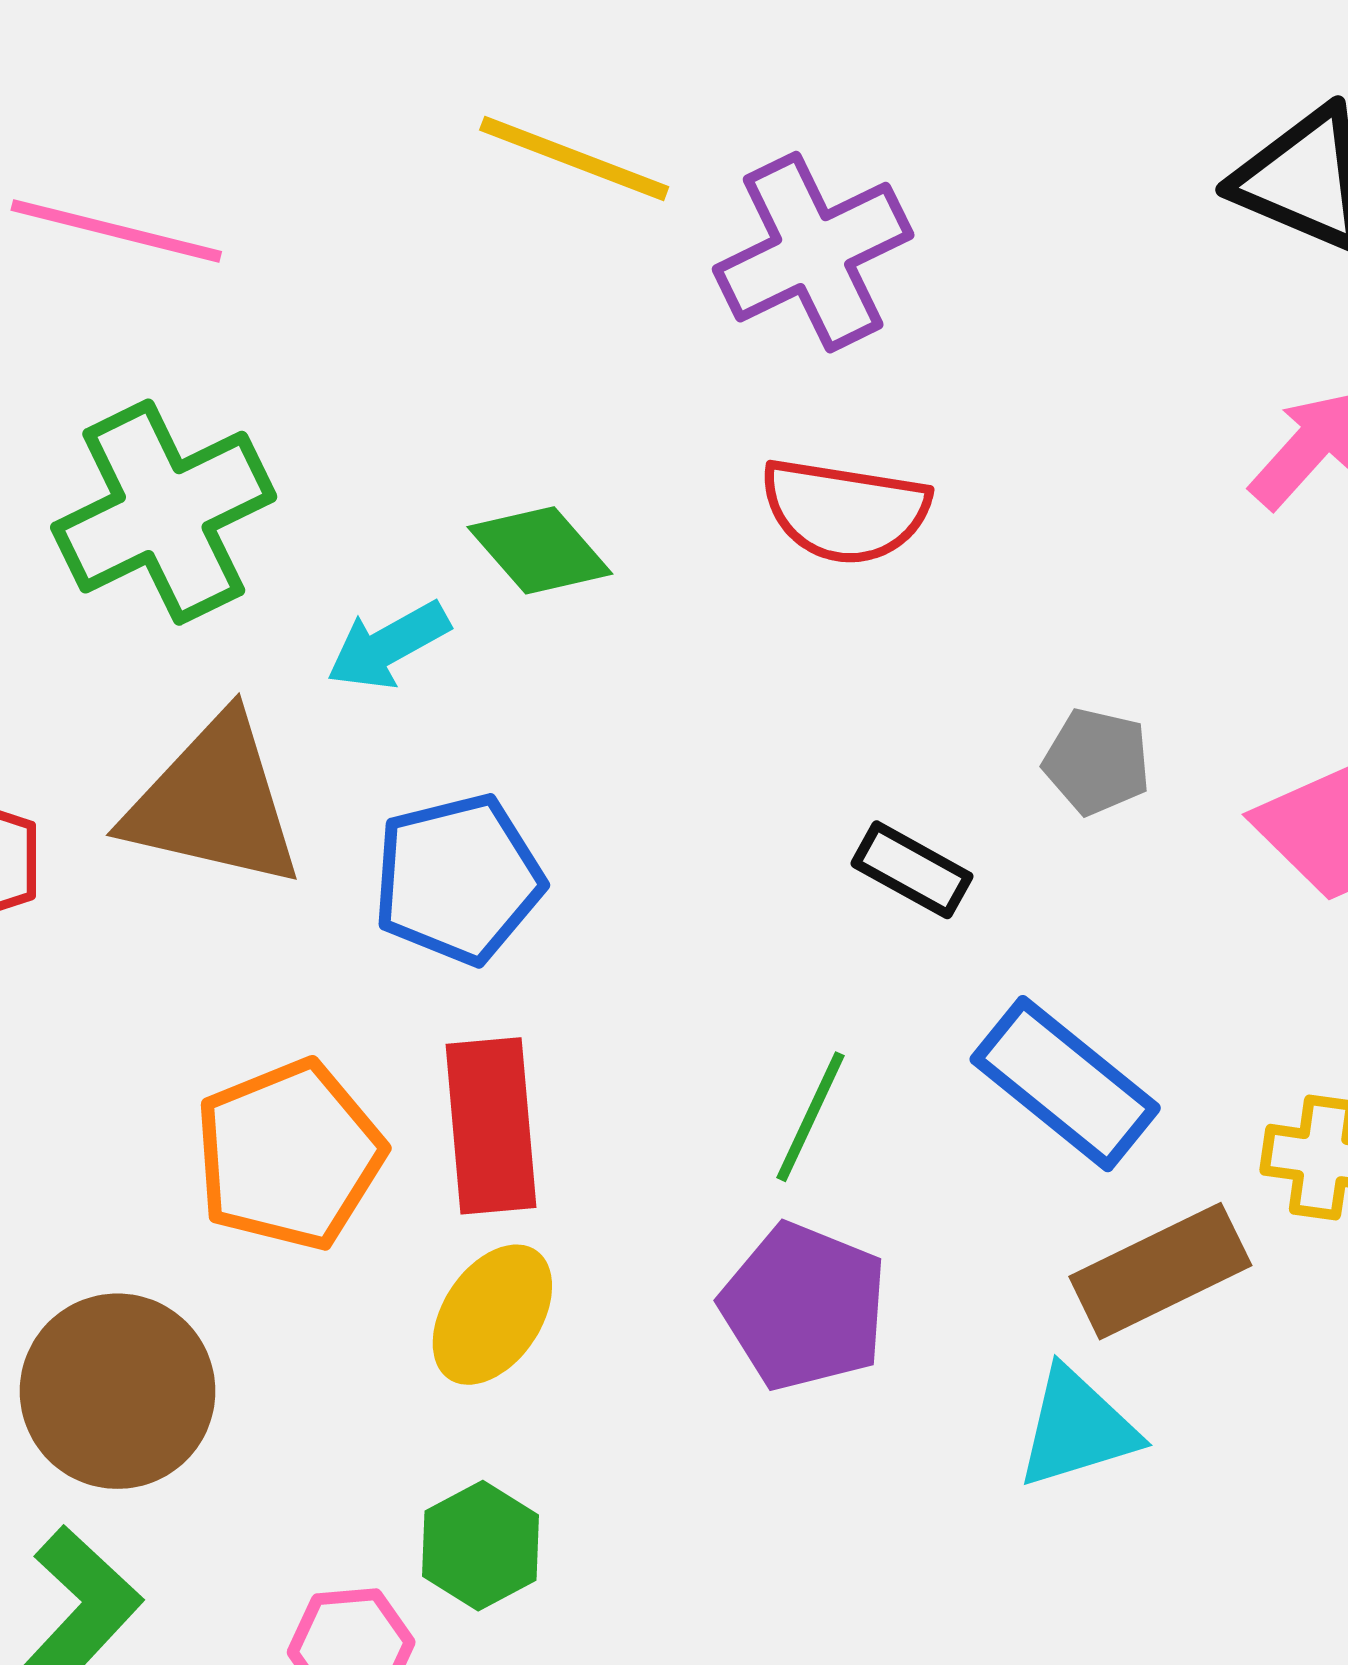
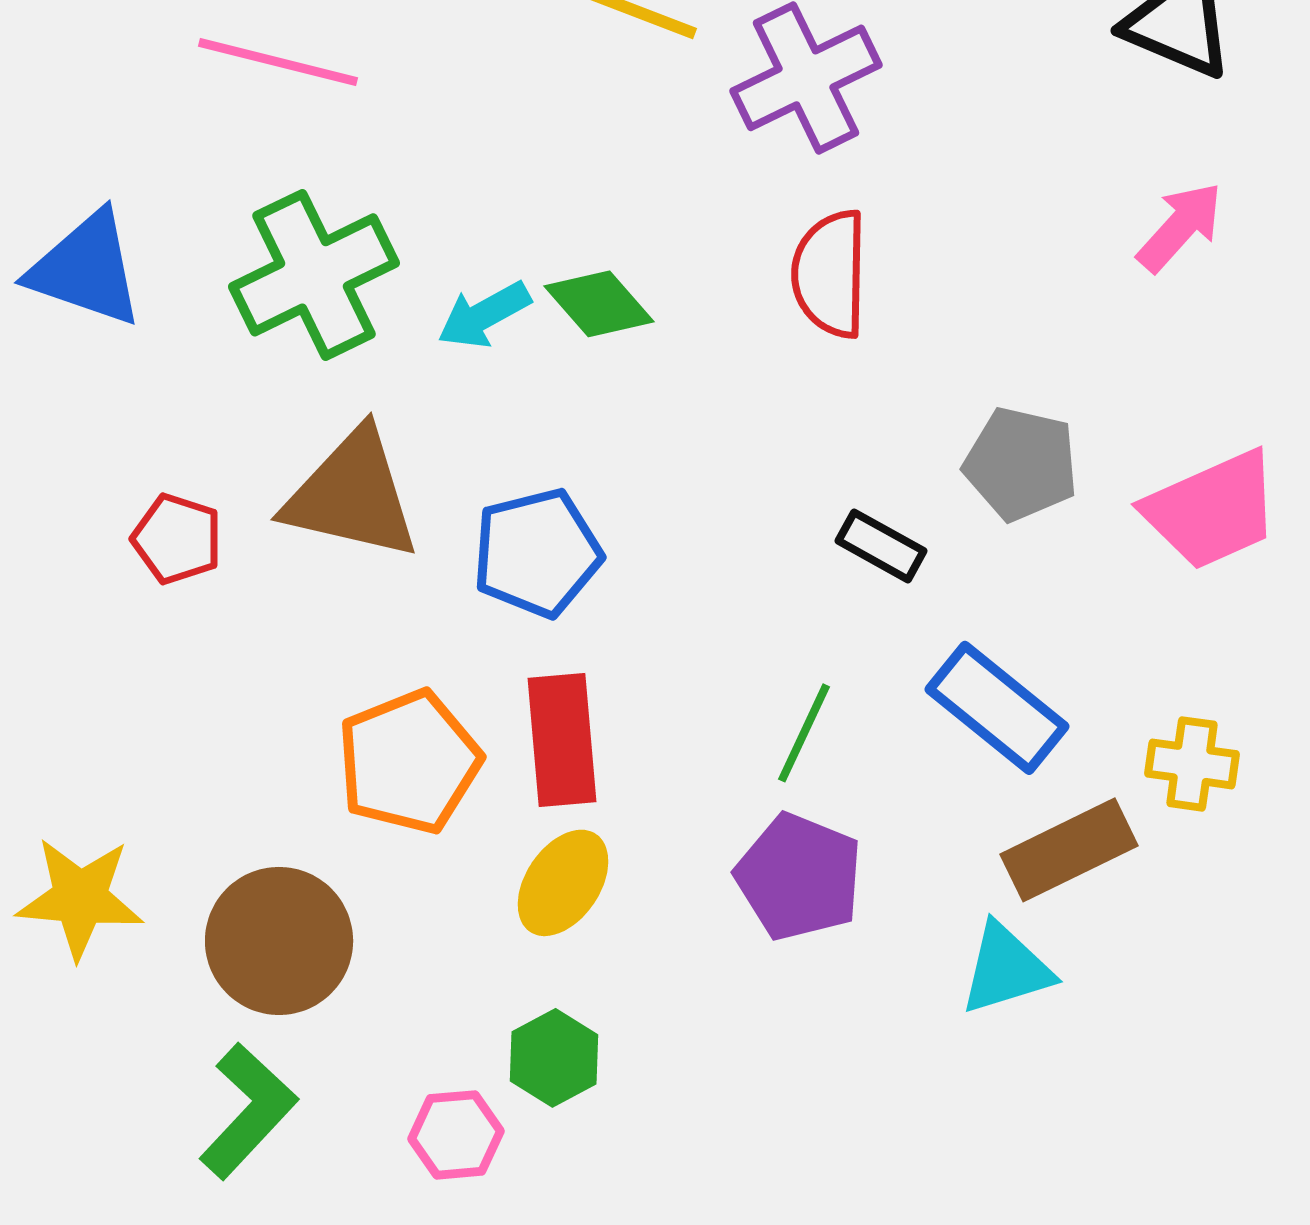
red semicircle: (845, 511) -> (830, 274), turned 82
cyan arrow: (388, 645) -> (484, 315), moved
gray pentagon: (1097, 762) -> (1021, 464), size x1.4

